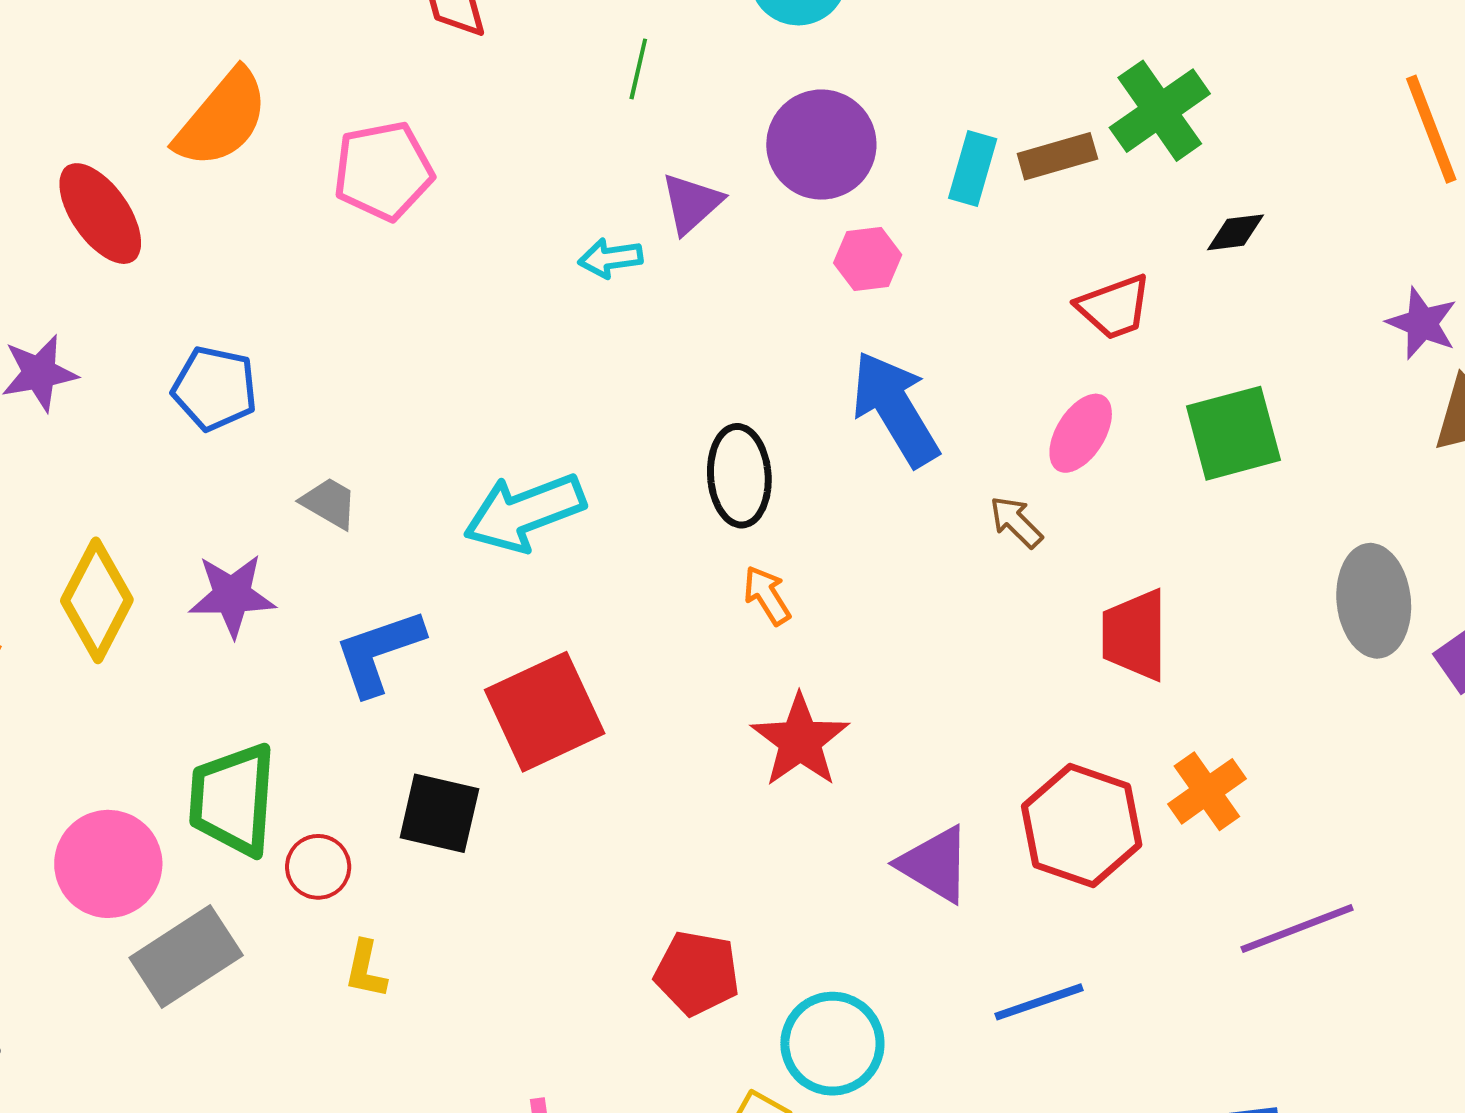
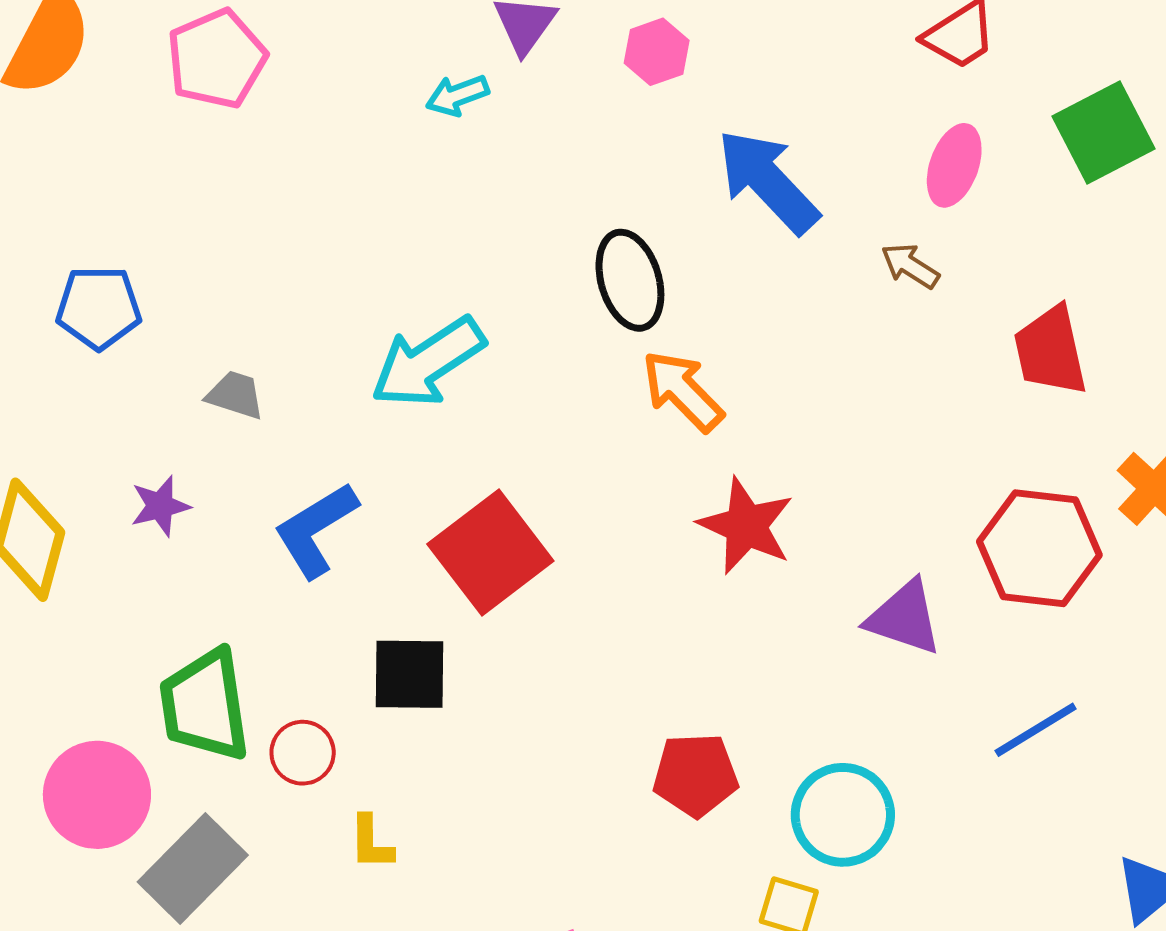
pink hexagon: (868, 259) -> (657, 52), moved
purple star: (232, 595) -> (160, 506), size x0.7
orange arrow: (767, 595) -> (683, 391), size x1.5

